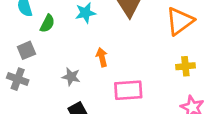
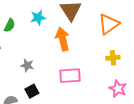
orange arrow: (102, 57) -> (63, 39), moved, size x1.6

